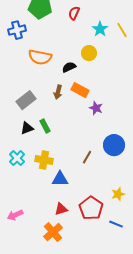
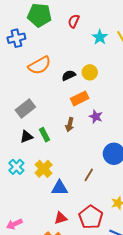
yellow circle: (89, 53) -> (90, 72), moved
orange semicircle: (40, 57) -> (40, 65), turned -40
orange rectangle: (80, 90) -> (80, 98), turned -54
brown arrow: (58, 92) -> (70, 125), moved
brown line: (87, 157) -> (89, 175), moved
yellow cross: (44, 160) -> (44, 169), turned 36

